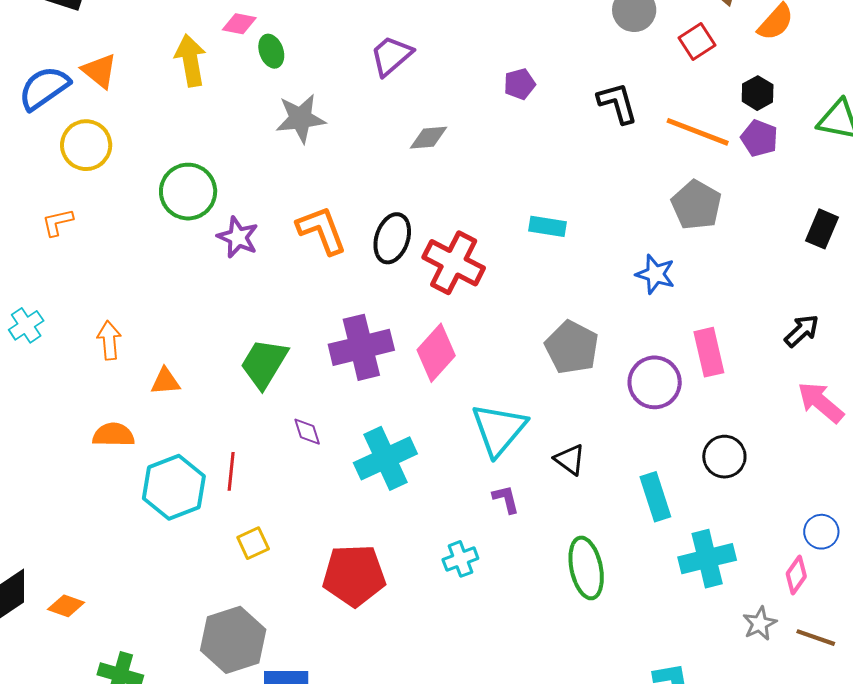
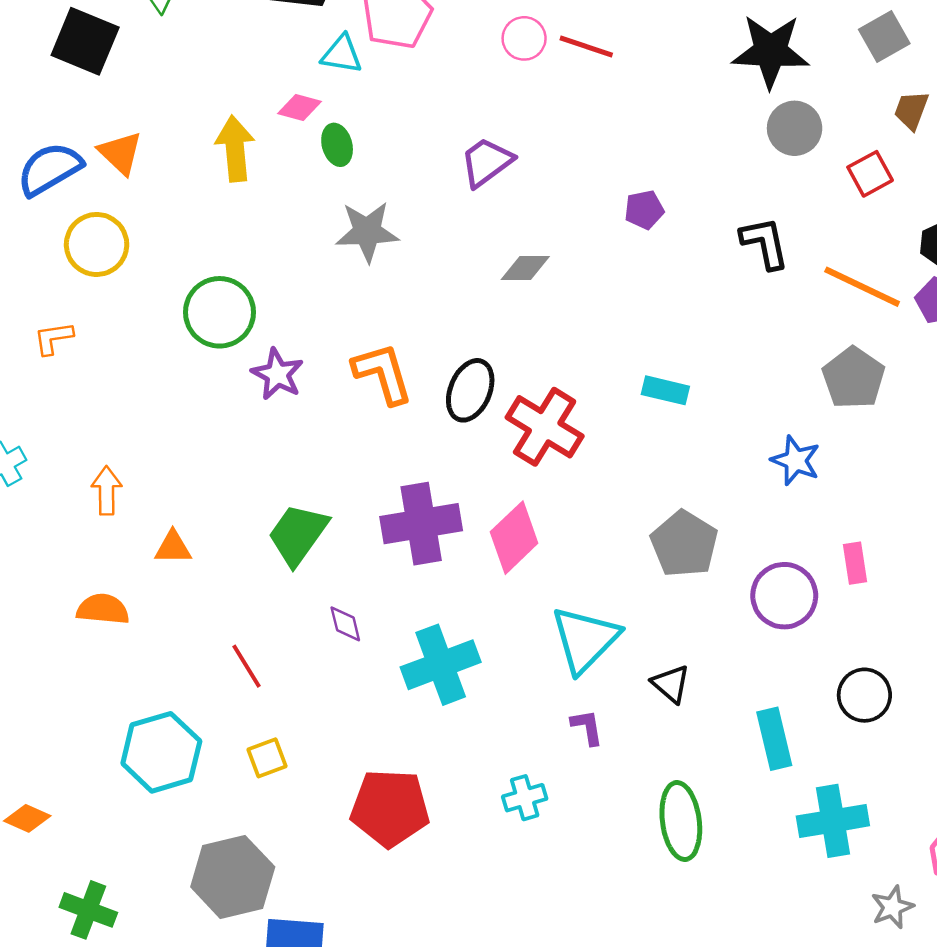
pink rectangle: (709, 352) -> (855, 563), size x0.7
red line: (231, 471) -> (246, 666), turned -42
cyan hexagon: (174, 487) -> (161, 752), moved

